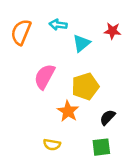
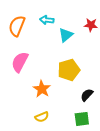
pink semicircle: (44, 77) -> (20, 62), moved
orange star: (68, 111) -> (42, 89), moved
yellow semicircle: (52, 145) -> (42, 117), turned -32

